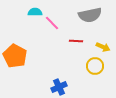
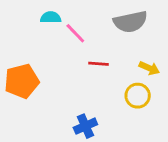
red line: (76, 41) -> (98, 64), moved
orange pentagon: (15, 56) -> (22, 81), turned 30

